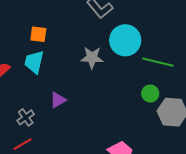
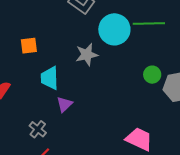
cyan trapezoid: (34, 62) -> (50, 78), moved
green line: (158, 62) -> (149, 23), moved

